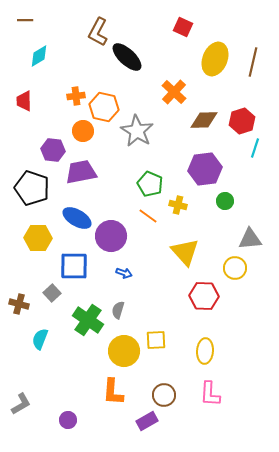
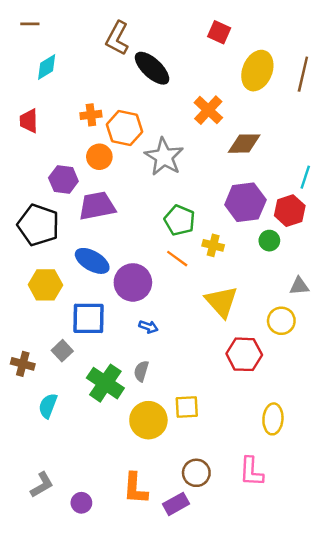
red hexagon: (242, 121) -> (290, 211), moved
gray triangle: (250, 239) -> (299, 286), size x0.7
yellow ellipse: (205, 351) -> (273, 419), moved
orange L-shape: (113, 392) -> (135, 488), moved
gray L-shape: (21, 404) -> (42, 485), moved

